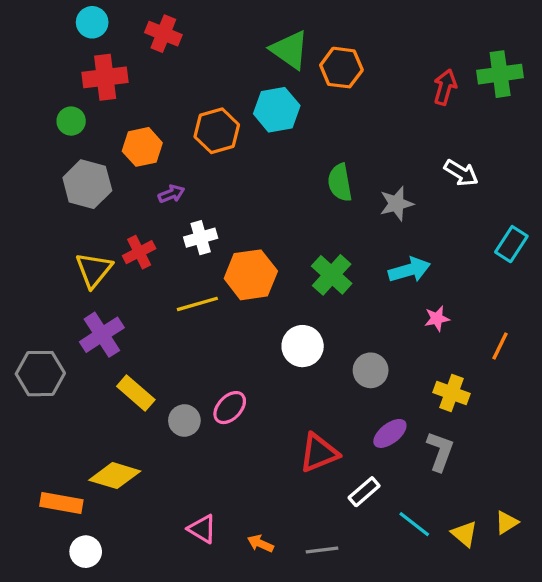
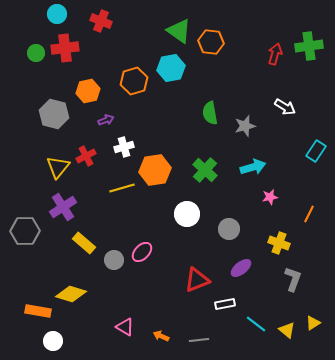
green circle: (71, 121) -> (36, 53), moved
gray L-shape: (440, 451) -> (293, 279), moved
white rectangle: (364, 492) -> (225, 304), turned 30

